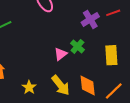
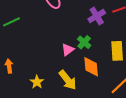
orange diamond: (88, 86) -> (91, 67), moved

